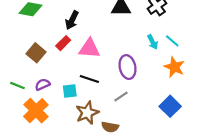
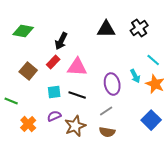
cyan arrow: (153, 42) -> (135, 76), moved
purple semicircle: (43, 84) -> (54, 116), moved
cyan square: (70, 91) -> (54, 92), moved
orange cross: (36, 111) -> (28, 124), size x0.7
brown semicircle: (110, 127) -> (107, 132), moved

